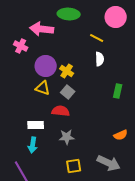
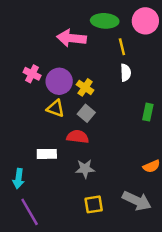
green ellipse: (69, 14) -> (105, 21), moved
pink arrow: (42, 29) -> (71, 38), moved
yellow line: (97, 38) -> (122, 47), turned 48
pink cross: (21, 46) -> (32, 74), moved
cyan arrow: (33, 145) -> (18, 179), moved

